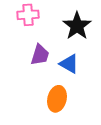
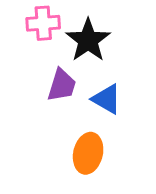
black star: (77, 26) -> (88, 40), moved

